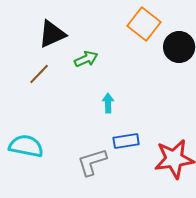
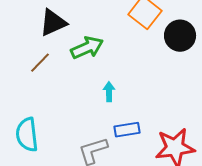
green arrow: (86, 59) -> (87, 48), size x1.4
cyan semicircle: (26, 146) -> (27, 135), turned -108

